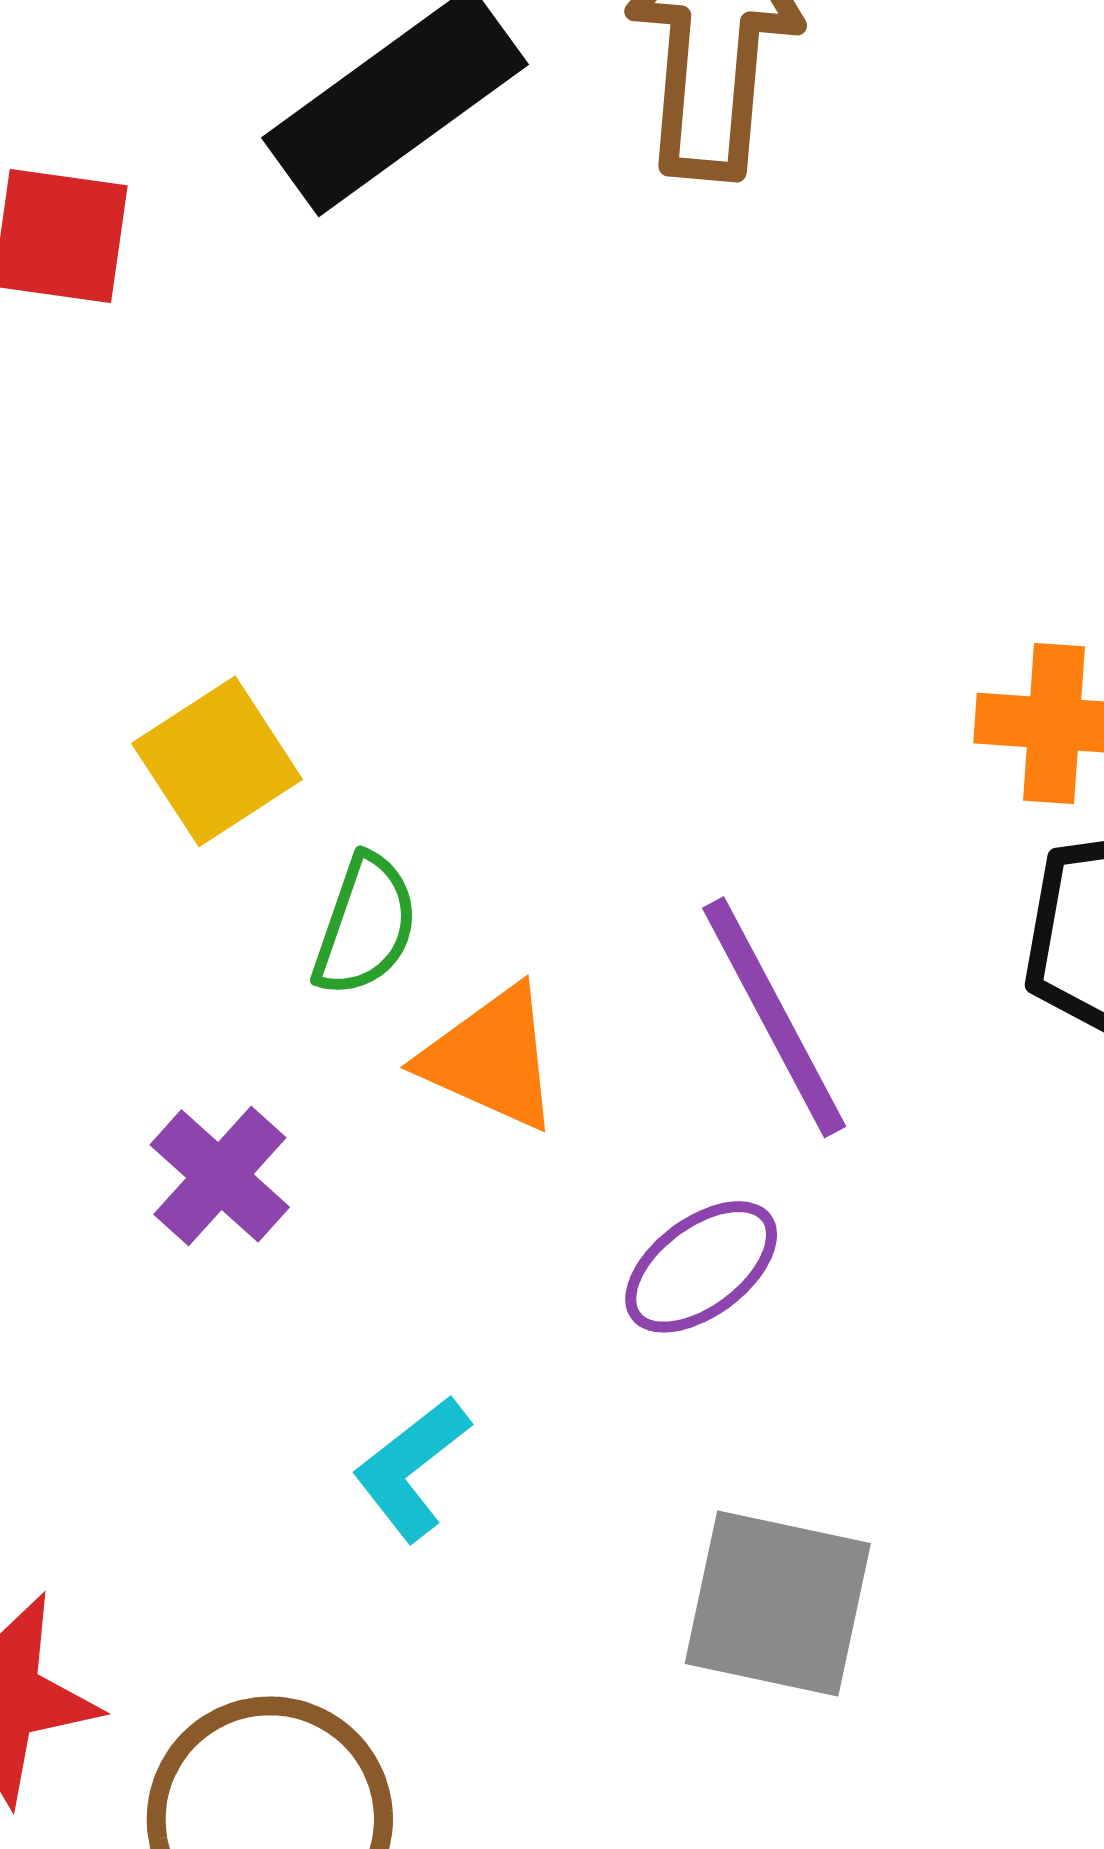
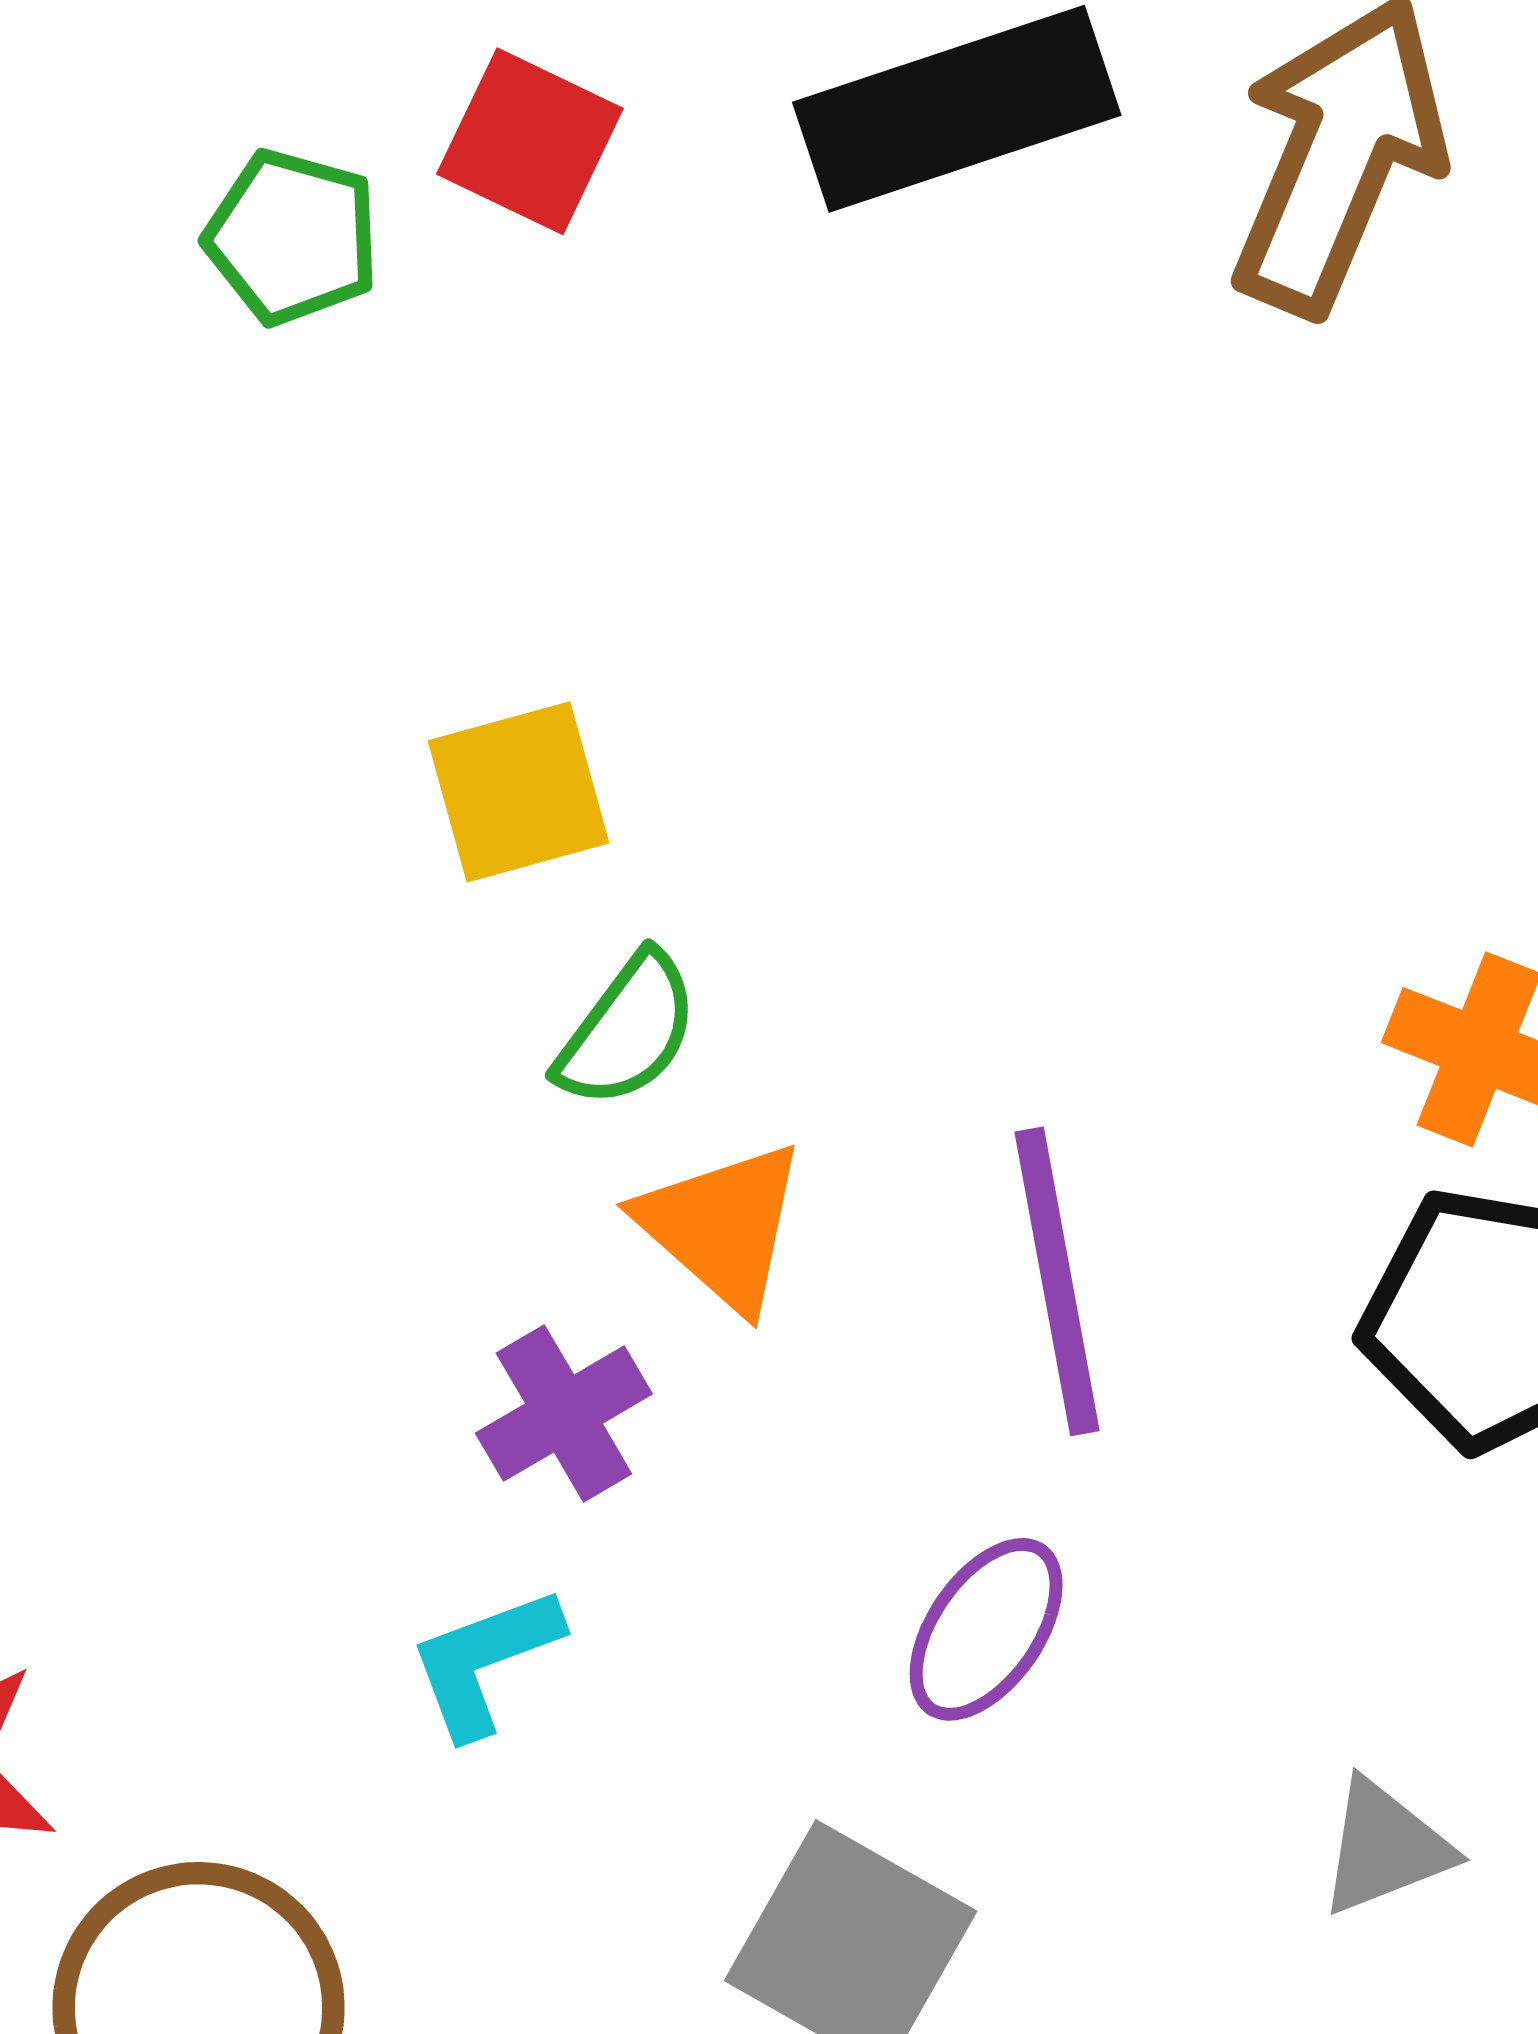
purple cross: (220, 1176) -> (564, 1414), moved
purple ellipse: (701, 1267) -> (986, 1629), moved, turned -36

